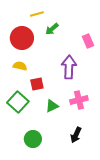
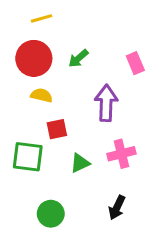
yellow line: (37, 14) -> (42, 18), moved
green arrow: (52, 29) -> (78, 58), moved
yellow semicircle: (20, 66) -> (42, 95), moved
green square: (18, 102) -> (28, 157), turned -35

